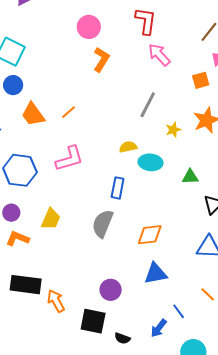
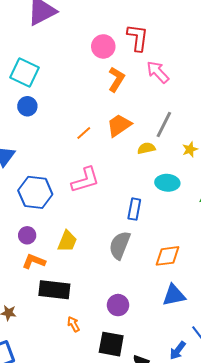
red L-shape: (146, 21) -> (138, 38), moved
pink arrow: (159, 55) -> (158, 72), moved
orange trapezoid: (33, 114) -> (119, 125), moved, turned 92
yellow semicircle: (128, 147) -> (146, 148), moved
black rectangle: (26, 285) -> (54, 290), moved
purple circle: (111, 290) -> (118, 305), moved
orange arrow: (56, 301) -> (73, 324), size x0.7

